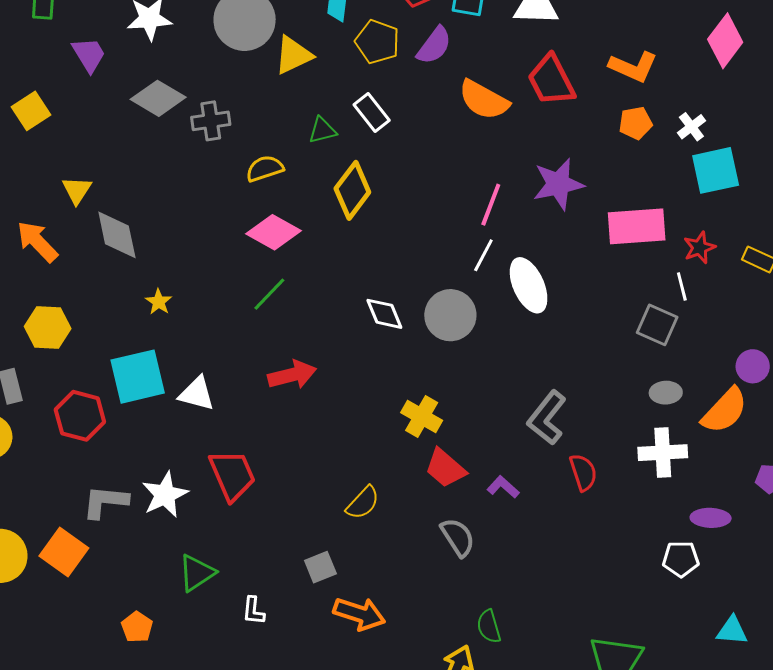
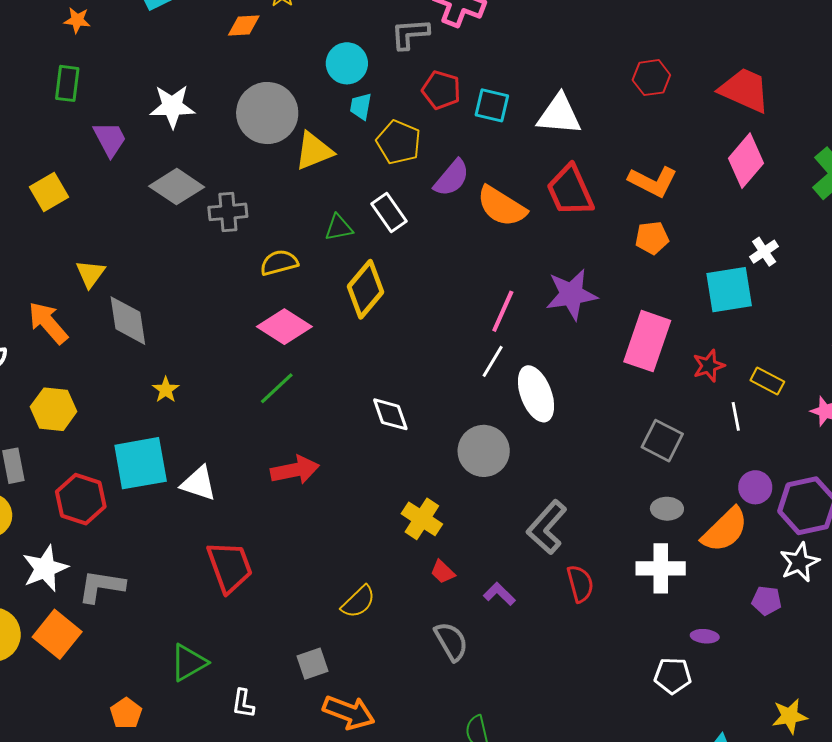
purple semicircle: (434, 46) -> (452, 178), moved
white cross: (691, 127) -> (764, 252), moved
pink rectangle: (637, 226) -> (647, 341), turned -70
white line: (682, 286) -> (736, 416), moved
gray circle: (450, 315) -> (484, 451), moved
red trapezoid: (445, 468) -> (443, 572), size x0.6
white star: (165, 495) -> (45, 568), moved
purple ellipse: (711, 518) -> (705, 636), size x0.7

